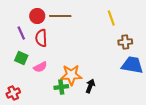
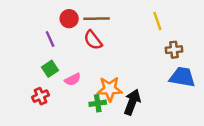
red semicircle: (41, 38) -> (93, 40), moved, turned -36
green square: (21, 58) -> (50, 69), turned 32
black arrow: (90, 86) -> (132, 102), size x1.5
red cross: (13, 93) -> (41, 96), moved

